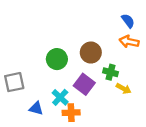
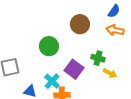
blue semicircle: (128, 21) -> (114, 11), turned 72
brown circle: (91, 53) -> (80, 24), moved

